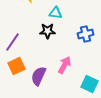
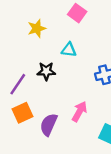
black star: (47, 31) -> (46, 71), moved

